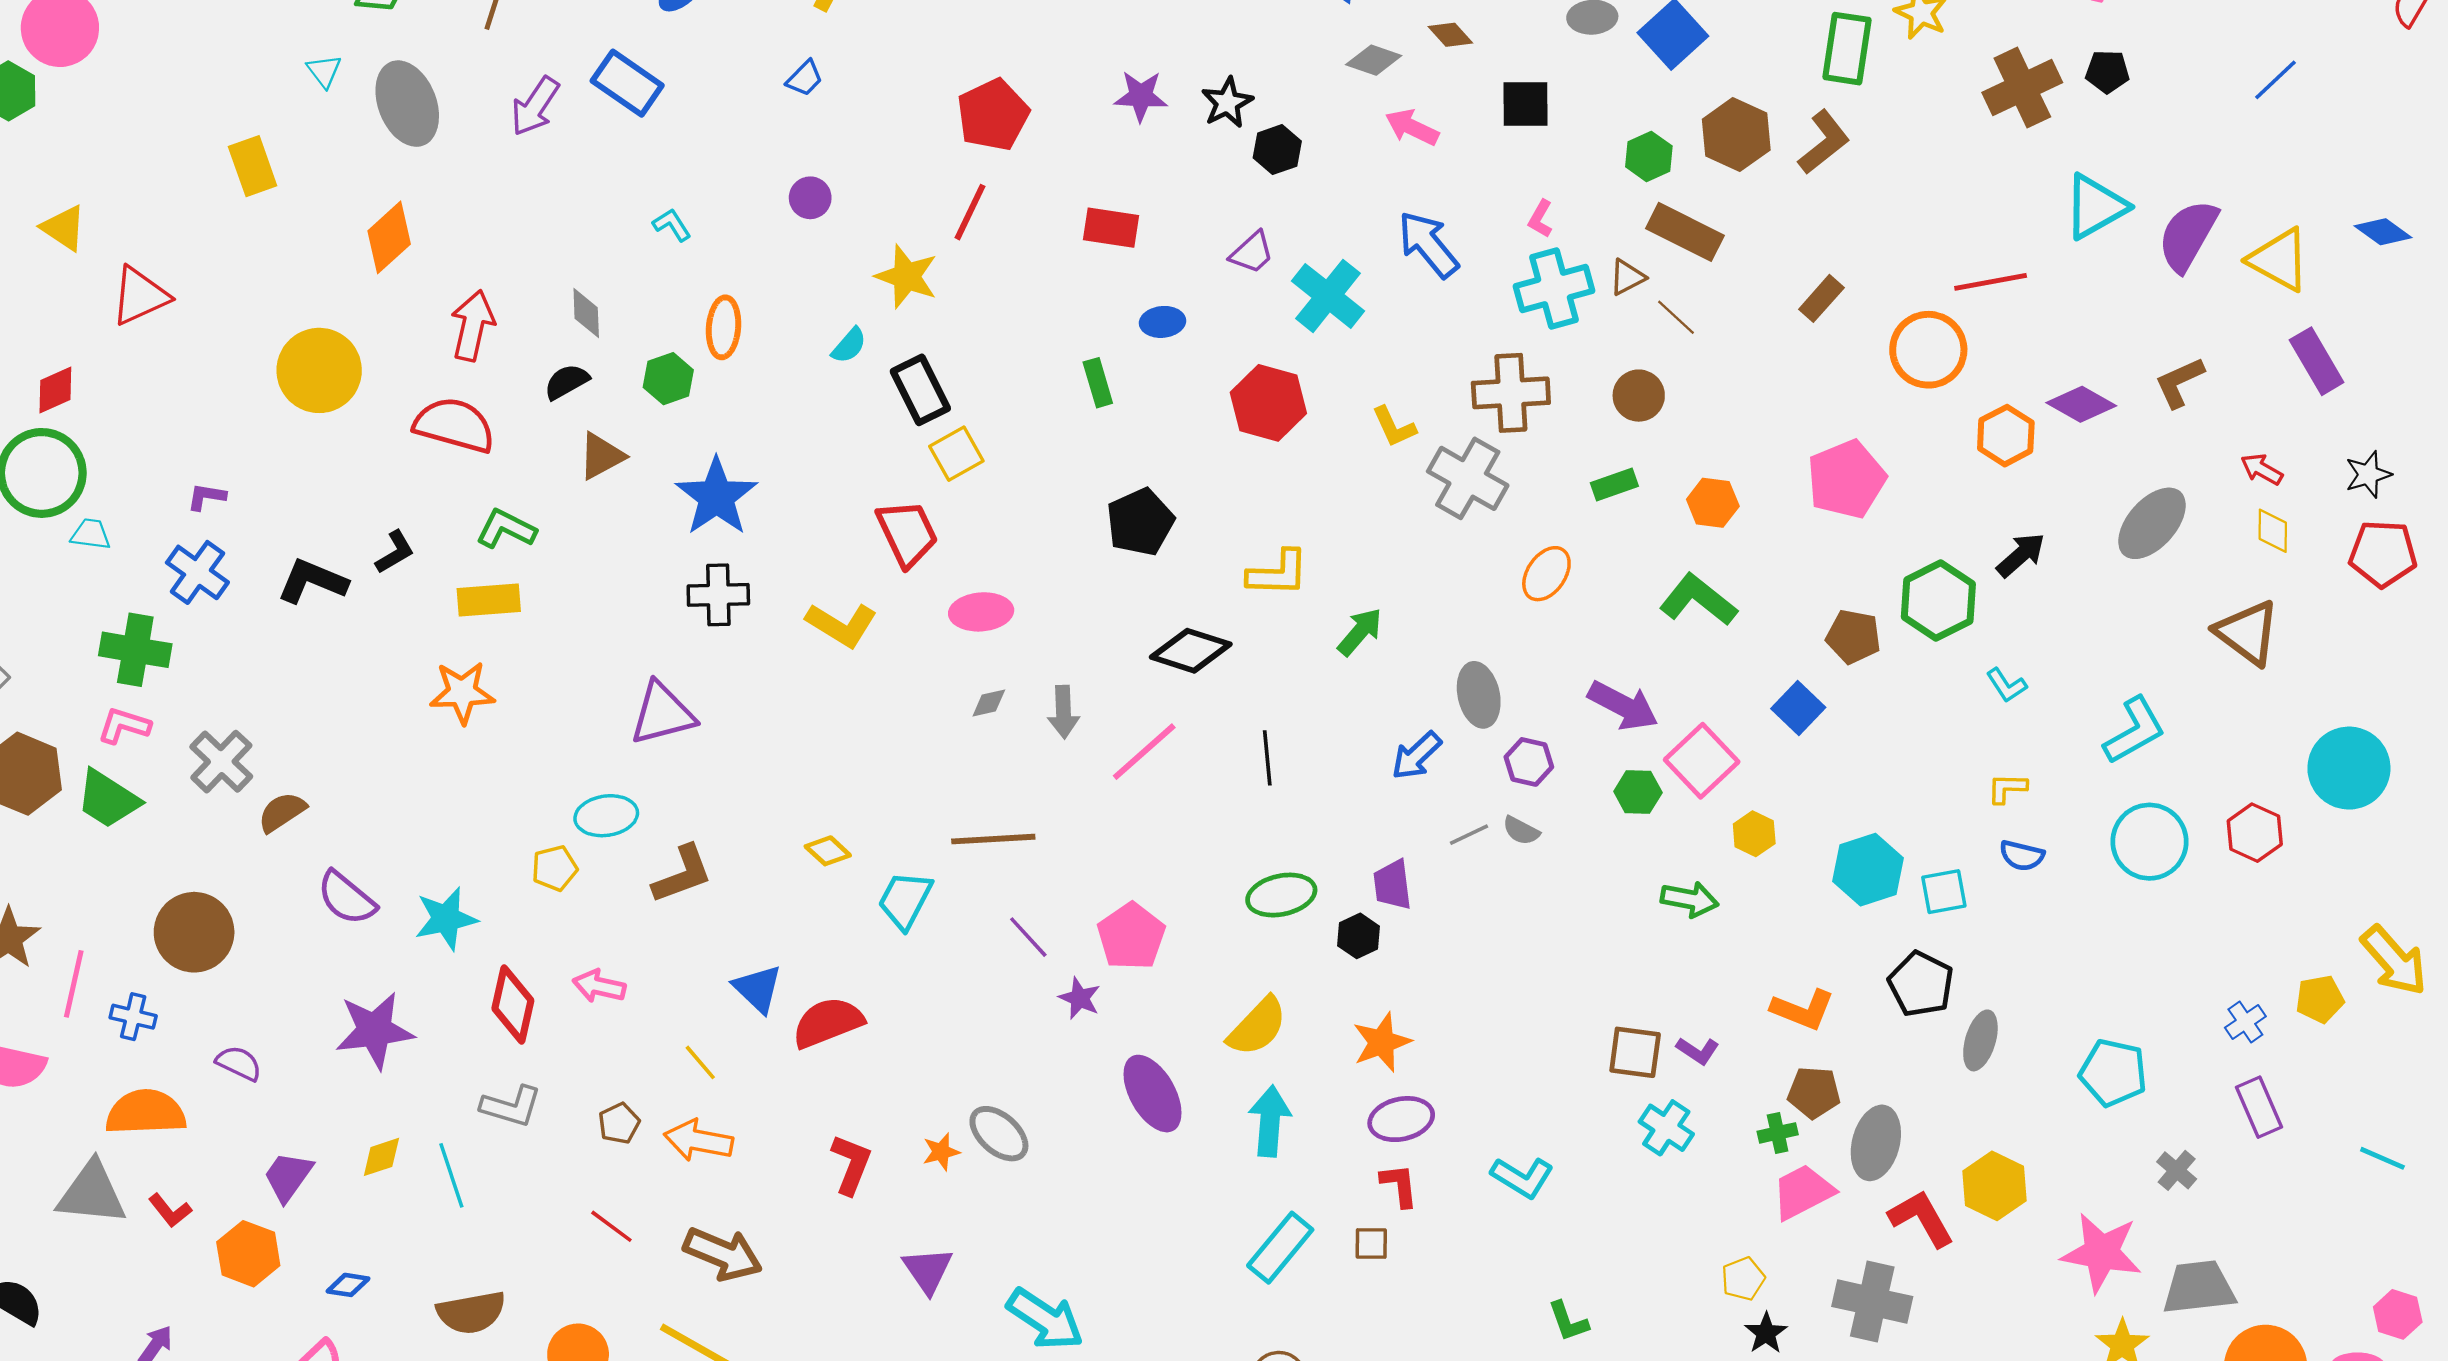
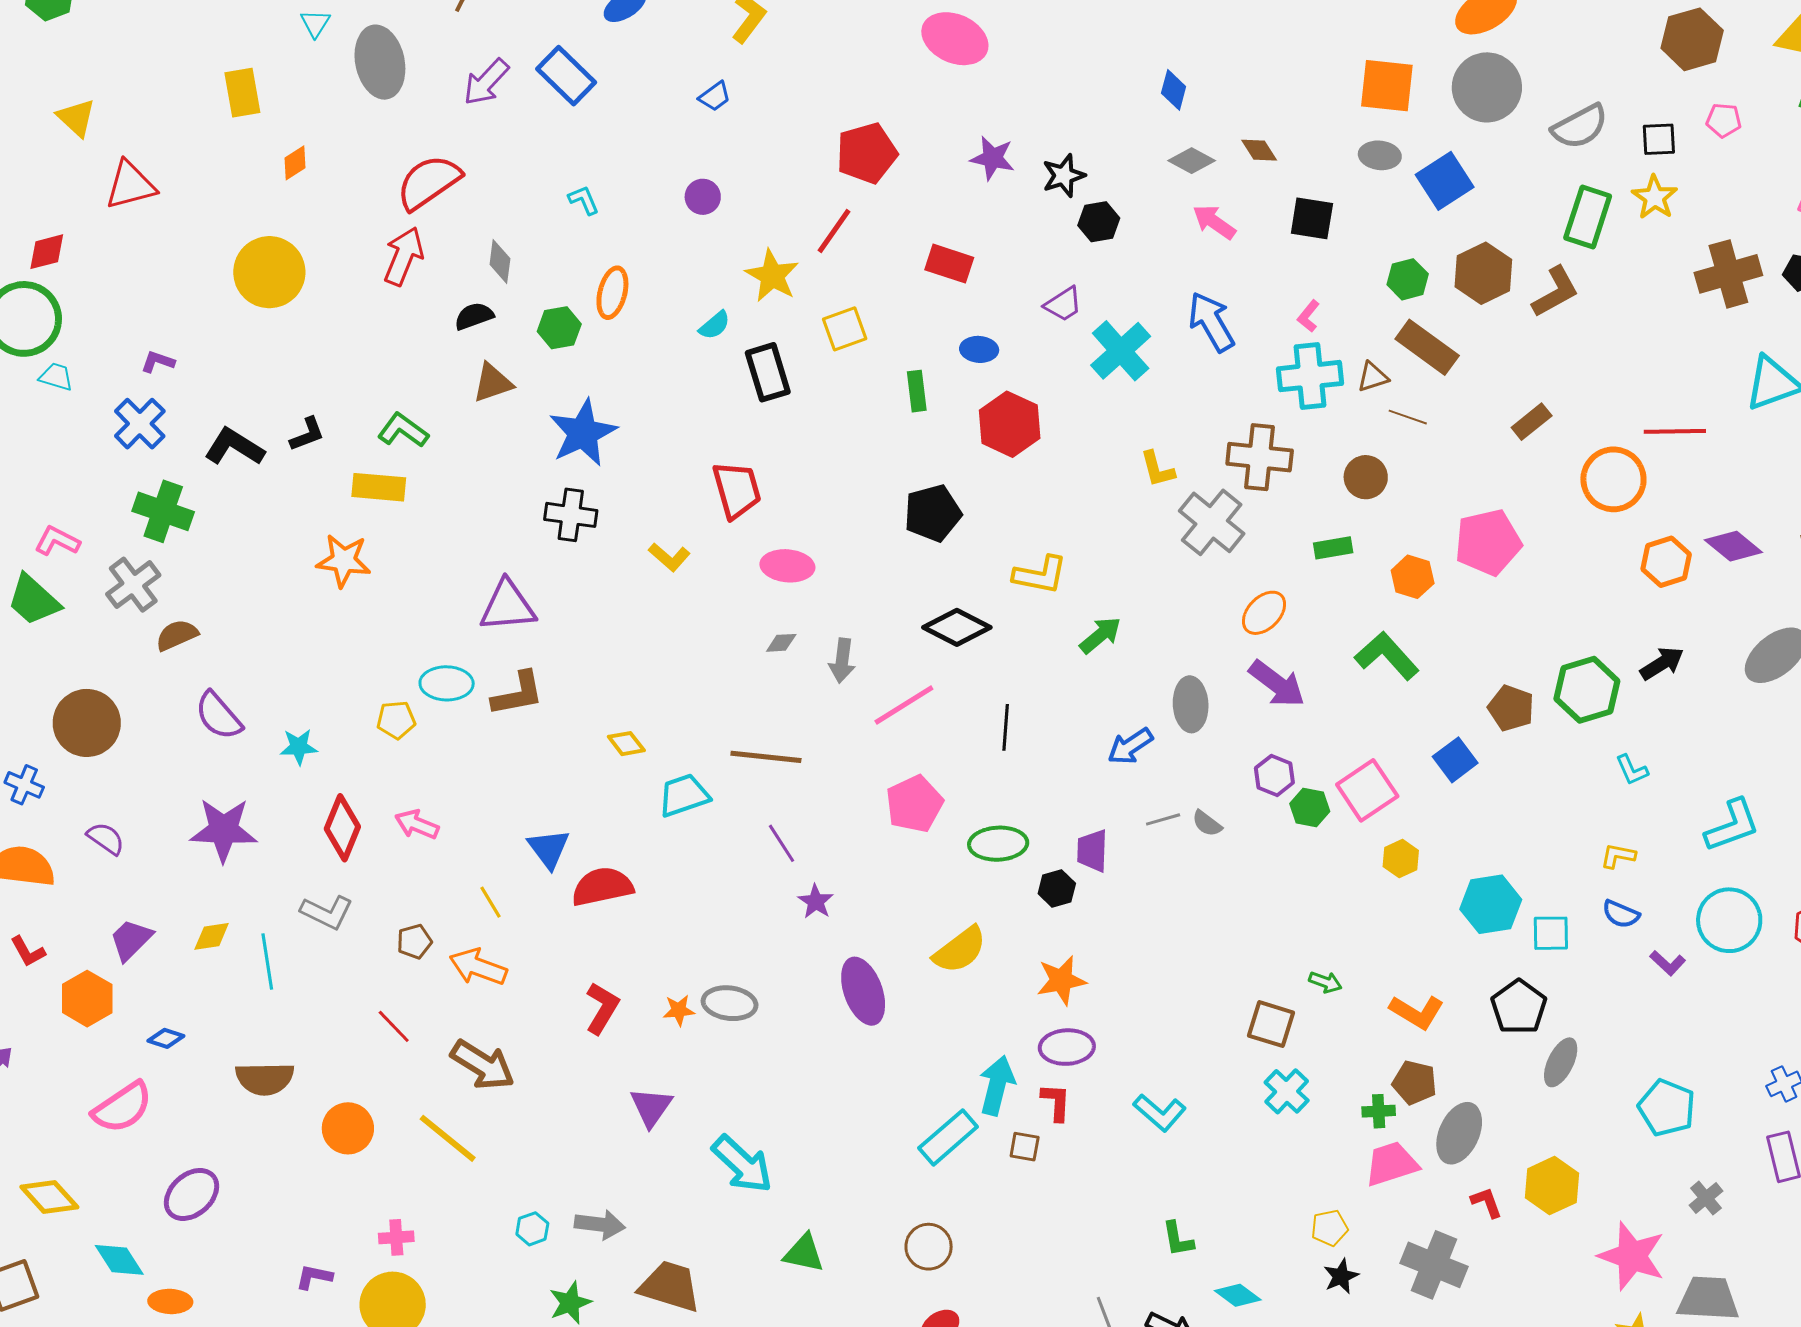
orange diamond: (389, 237) -> (295, 163), moved, size x0.6
brown line: (1676, 317) -> (1408, 417), turned -33
red hexagon: (1268, 403) -> (1010, 424), moved
red semicircle: (454, 425) -> (429, 182), moved, turned -60
yellow square: (956, 454) -> (845, 329), moved
pink pentagon: (1846, 479) -> (1488, 542), moved
yellow L-shape: (842, 625) -> (669, 557), size x0.7
green cross: (135, 650) -> (163, 511), moved
purple arrow: (1623, 706) -> (1277, 684), moved
purple hexagon: (1529, 762) -> (1274, 775), moved
brown L-shape: (682, 874) -> (518, 694), moved
green arrow: (1690, 899) -> (1325, 982), moved, size x0.7
cyan trapezoid: (905, 900) -> (684, 795), turned 34
cyan star: (446, 919) -> (299, 747), size x0.7
pink pentagon: (1131, 936) -> (914, 804), moved
purple L-shape: (1698, 1051) -> (1668, 963), moved
cyan arrow: (1270, 1121) -> (997, 1085), moved
gray ellipse: (999, 1134) -> (730, 1003), turned -44
red L-shape: (1921, 1218) -> (1487, 1202), size x0.6

